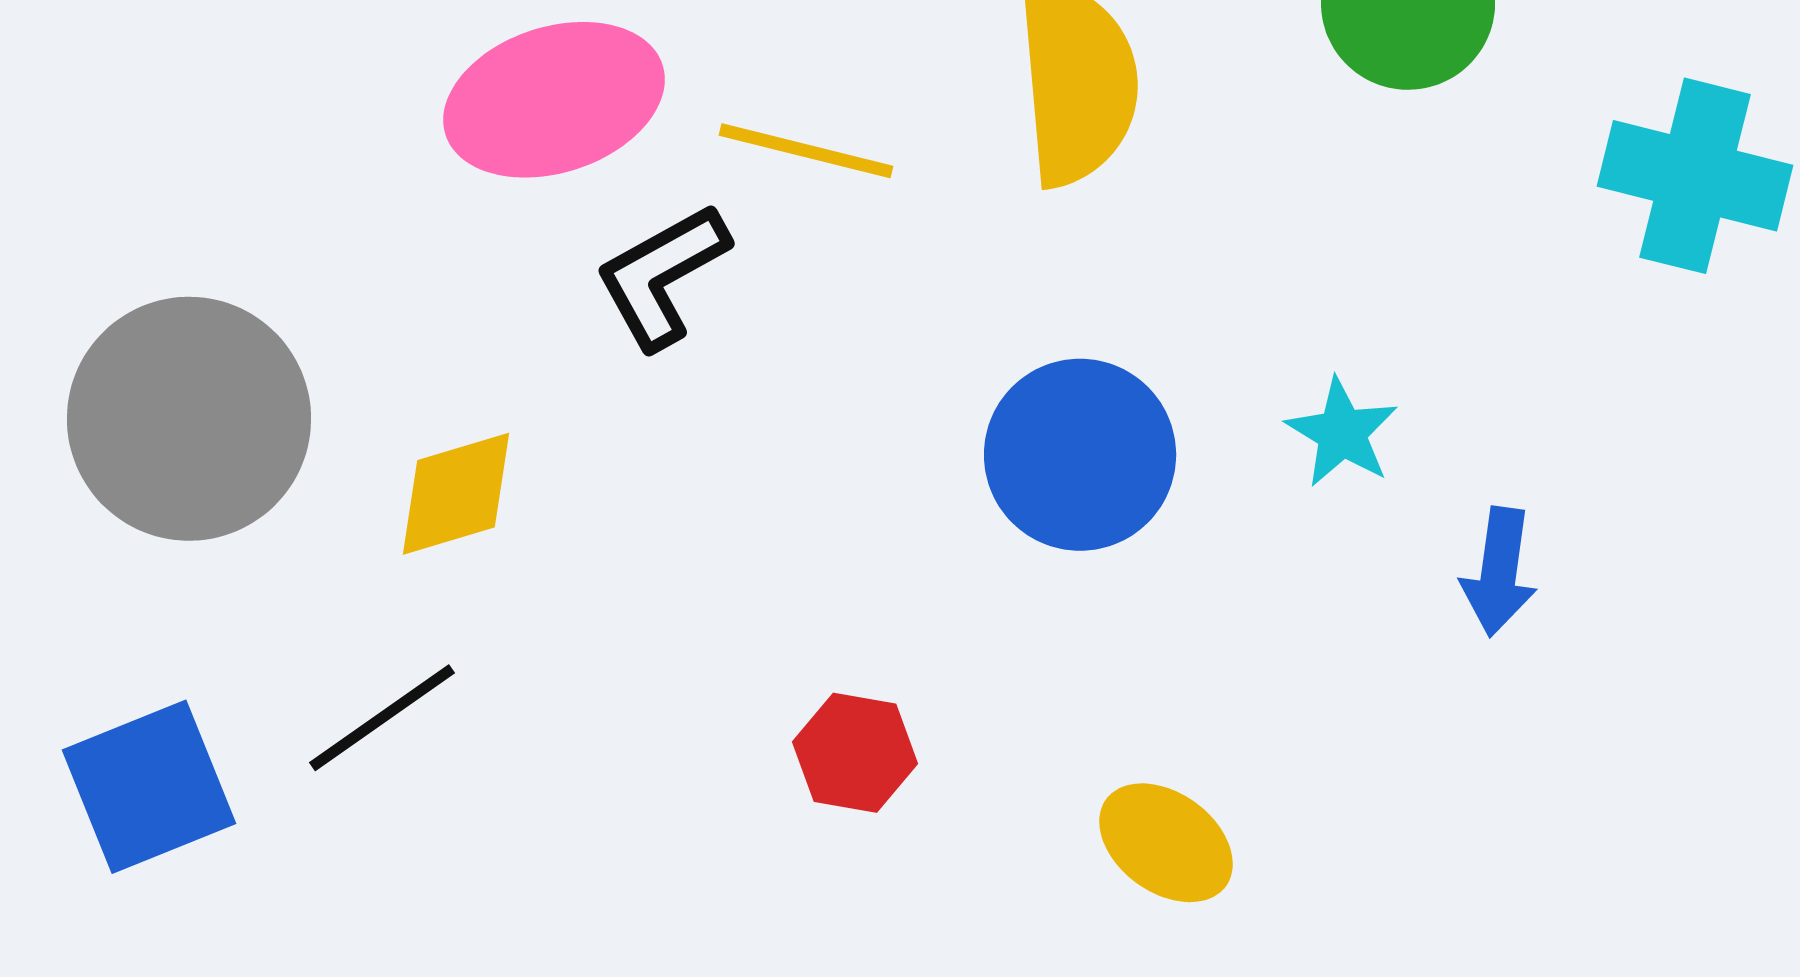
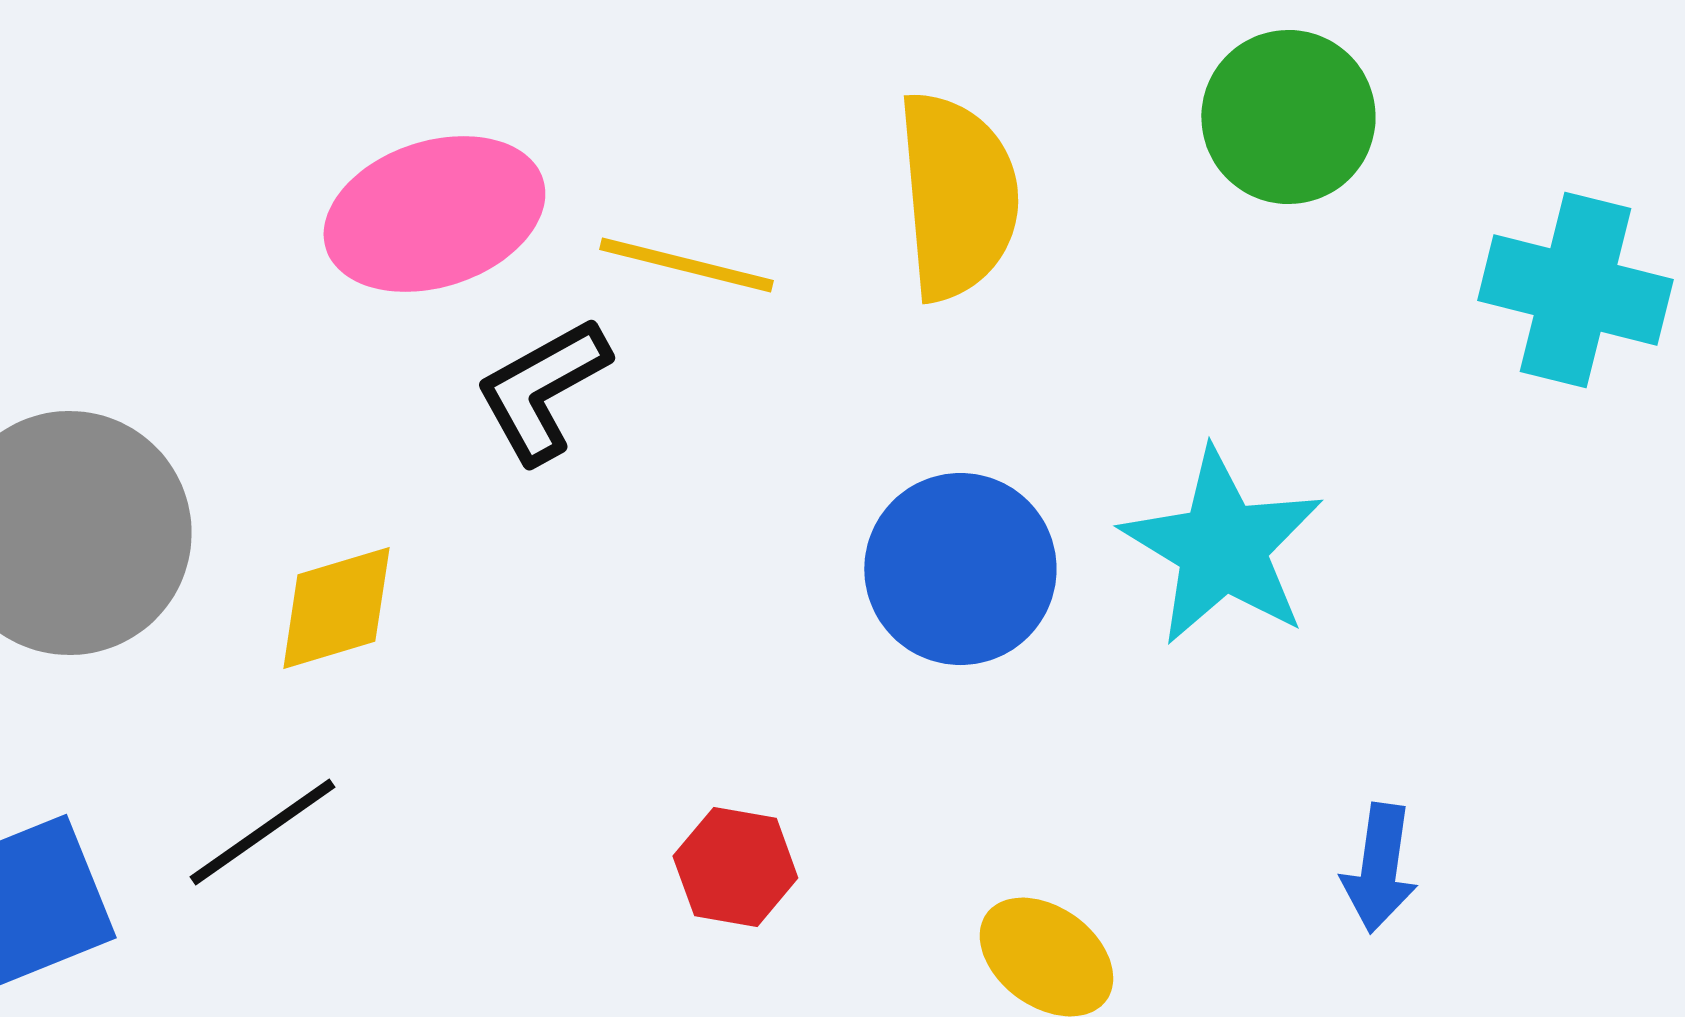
cyan star: (1342, 433) -> (1222, 547), size x1.8
blue arrow: (1499, 572) -> (1379, 868), moved

